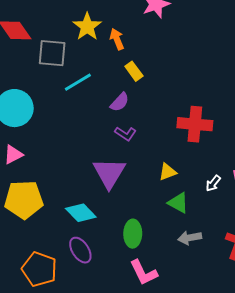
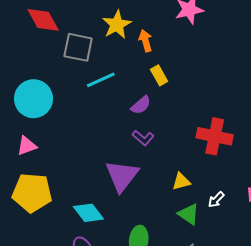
white arrow: (213, 183) -> (216, 200), moved

